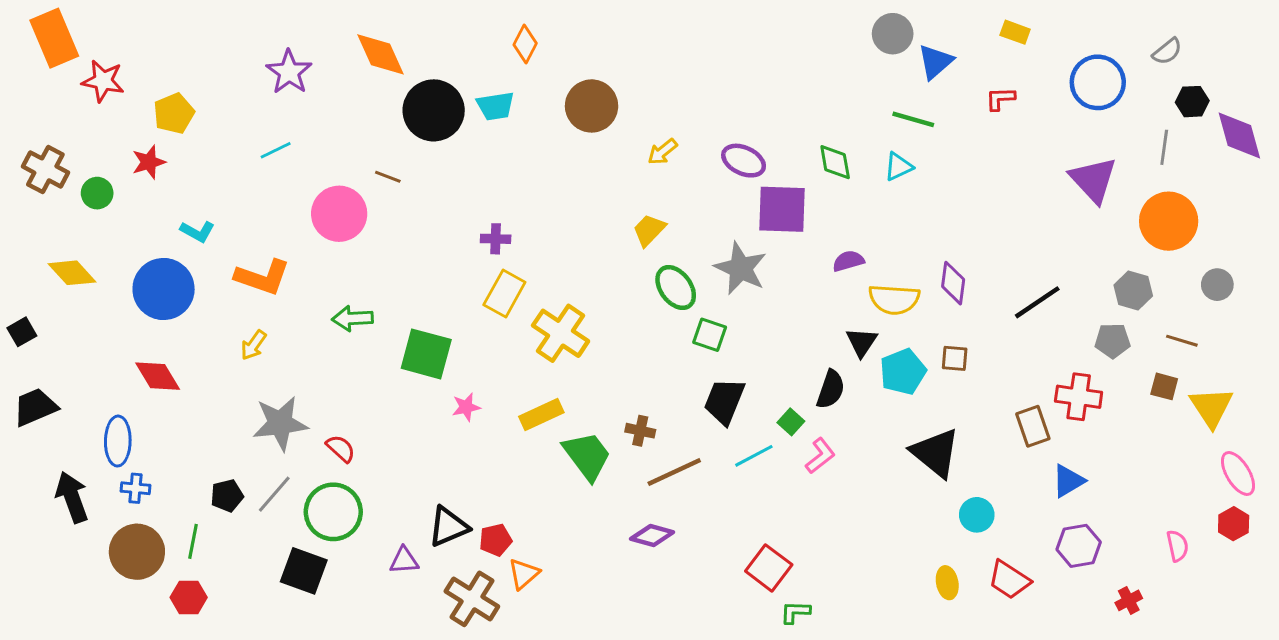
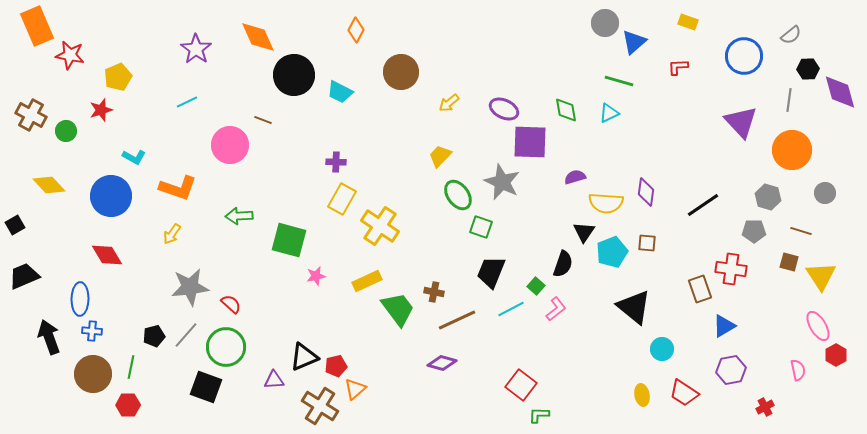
cyan trapezoid: (496, 106) -> (340, 92), moved, turned 36
pink ellipse: (1238, 473) -> (818, 326), moved

